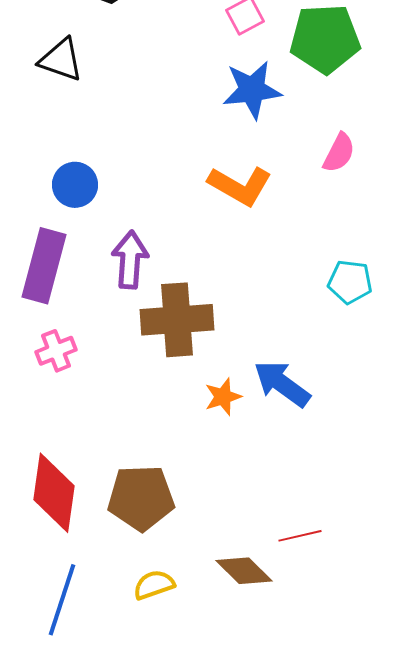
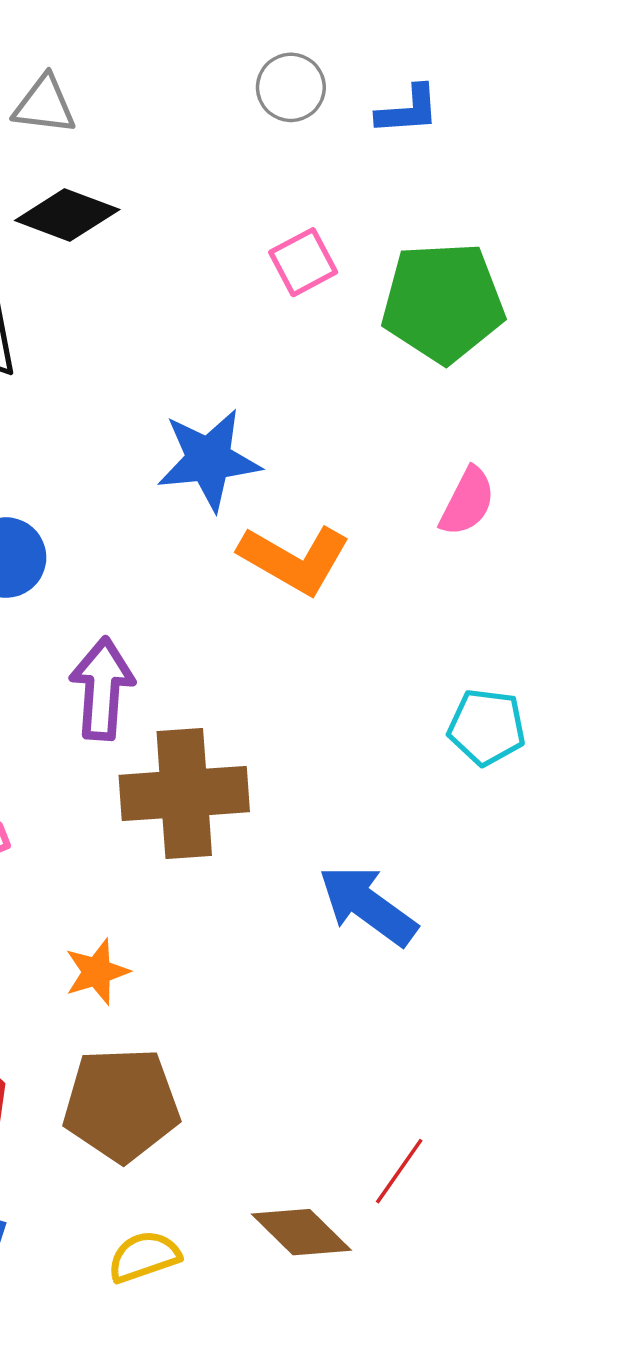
blue star: (252, 90) -> (209, 460), moved
orange star: (223, 397) -> (97, 972), moved
red line: (300, 536) -> (399, 1171), turned -42

